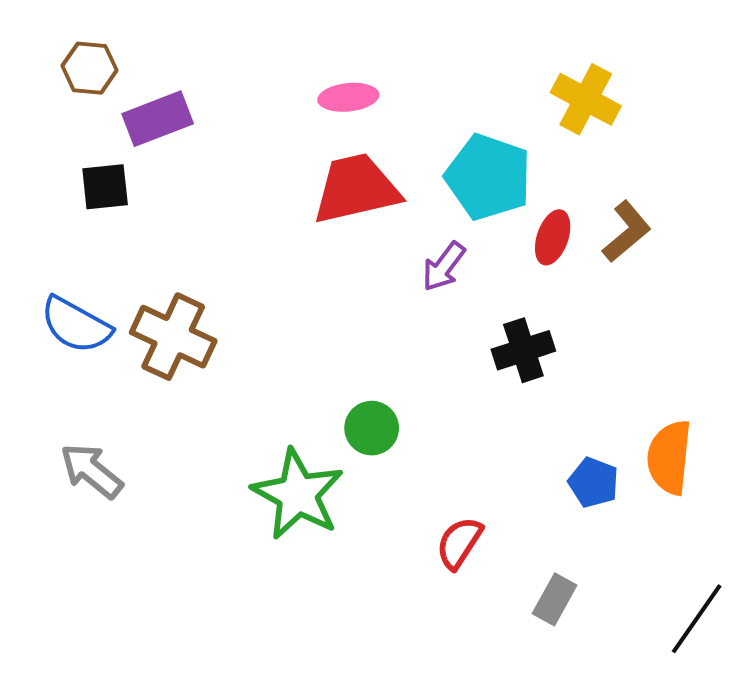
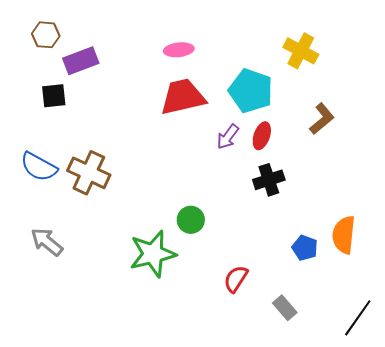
red ellipse: (553, 237) -> (262, 136), moved
green star: (298, 494) -> (153, 254), turned 30
gray rectangle: (555, 599) -> (285, 308), turned -70

